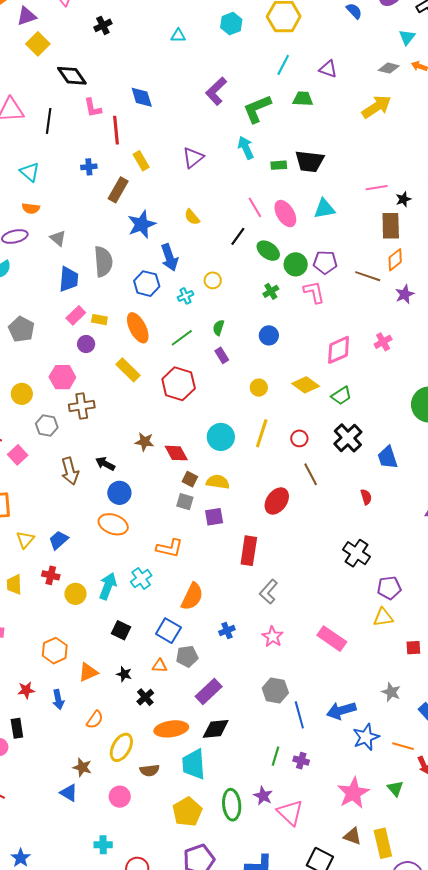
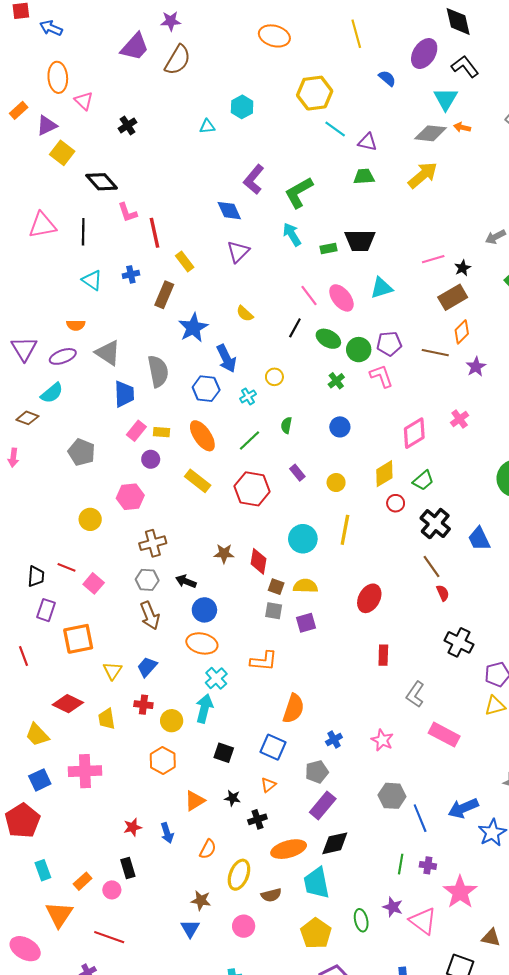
cyan hexagon: (231, 24) -> (242, 107), moved
cyan triangle: (407, 37) -> (446, 99), size x1.4
cyan line: (283, 65) -> (335, 129), moved, turned -75
gray diamond: (389, 68) -> (431, 133), size x1.4
blue diamond: (142, 97) -> (229, 211), moved
green trapezoid: (303, 99) -> (364, 177), moved
cyan triangle: (30, 172) -> (92, 280), moved
brown rectangle: (391, 226) -> (453, 297), turned 68
gray triangle: (58, 238) -> (108, 353), size x1.5
purple rectangle: (222, 355) -> (297, 473), moved
yellow diamond: (306, 385) -> (384, 474), turned -60
brown cross: (82, 406) -> (153, 543), moved
gray hexagon: (47, 425) -> (147, 580), moved
red circle: (299, 438) -> (396, 503), moved
red diamond: (176, 453) -> (259, 561), turned 45
brown arrow: (70, 471) -> (150, 616), moved
brown line: (311, 474) -> (432, 567), moved
red semicircle: (366, 497) -> (443, 593), moved
red rectangle: (249, 551) -> (383, 655), moved, size x0.7
cyan cross: (141, 579) -> (216, 678), moved
gray L-shape: (269, 592) -> (415, 694), moved
orange hexagon: (55, 651) -> (163, 760), moved
gray pentagon: (187, 656) -> (317, 772), moved
orange triangle: (160, 666) -> (268, 785), turned -35
black cross: (145, 697) -> (257, 819), turned 30
blue triangle: (69, 793) -> (190, 929), turned 36
pink star: (353, 793) -> (460, 892), moved
green ellipse: (232, 805) -> (361, 920), size x0.7

